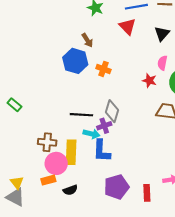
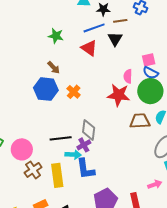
black triangle: (162, 34) -> (115, 39), moved
orange cross: (103, 69) -> (74, 92), turned 32
red star: (149, 81) -> (119, 95), size x1.6
brown cross: (47, 142) -> (33, 170), turned -30
pink circle: (56, 163) -> (22, 149), moved

